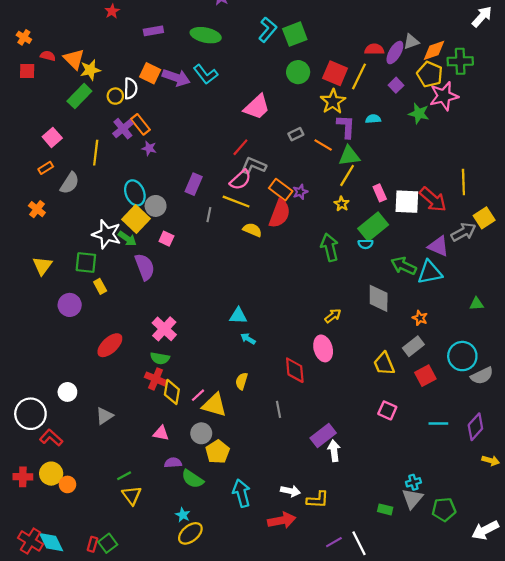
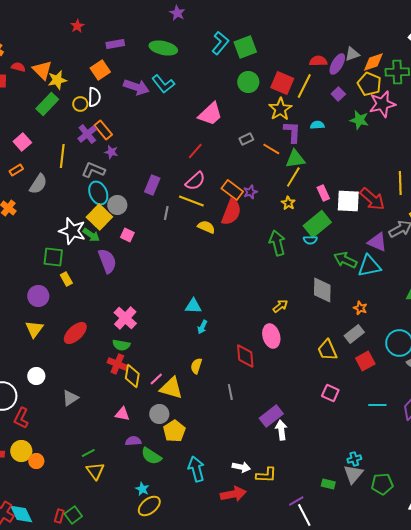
orange square: (150, 73) -> (100, 70), moved, turned 30
gray L-shape: (253, 166) -> (93, 170), moved
yellow triangle: (42, 266) -> (34, 329), moved
cyan arrow: (248, 339) -> (202, 327), turned -96
red L-shape: (51, 438) -> (21, 418), turned -105
purple line: (334, 542) -> (296, 501), moved

